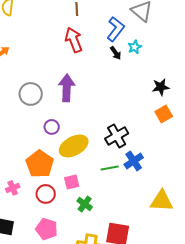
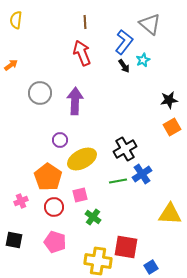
gray circle: (31, 94) -> (40, 93), moved

